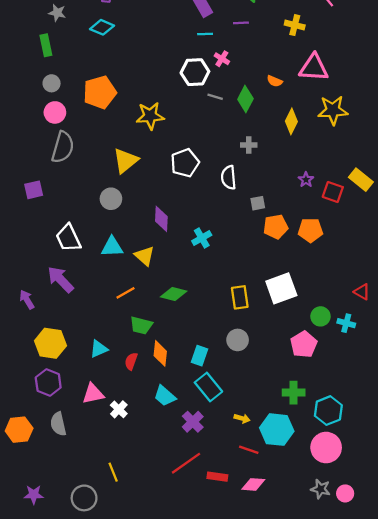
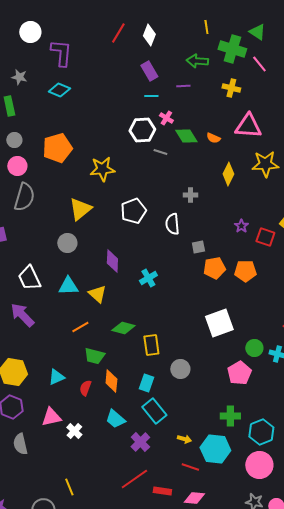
green diamond: (245, 99) -> (186, 136), moved, turned -60
yellow rectangle: (240, 297) -> (151, 345), moved

